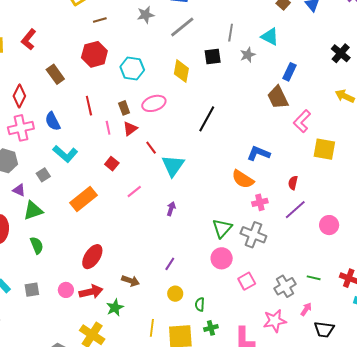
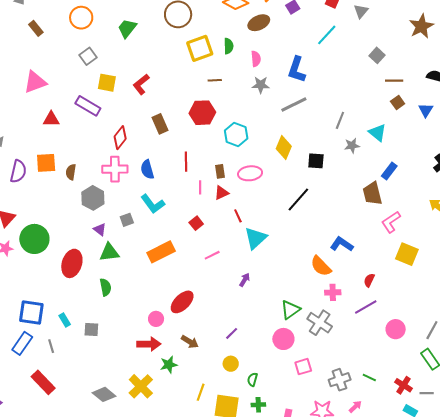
black square: (213, 57) -> (316, 161), moved
red ellipse: (92, 257) -> (182, 302), moved
pink circle: (66, 290) -> (156, 319), moved

